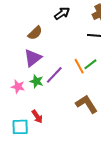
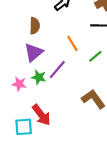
brown semicircle: (35, 33) -> (35, 26), turned -42
orange line: (79, 66) -> (72, 43), moved
red arrow: (37, 117) -> (41, 115), size x1.5

